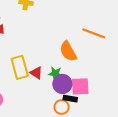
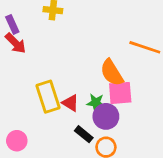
pink square: (80, 86) -> (120, 93), moved
black rectangle: (70, 99) -> (84, 134), moved, turned 32

